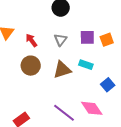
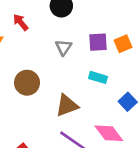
red arrow: (31, 40) -> (21, 22), moved
brown triangle: (62, 70) -> (67, 106), moved

